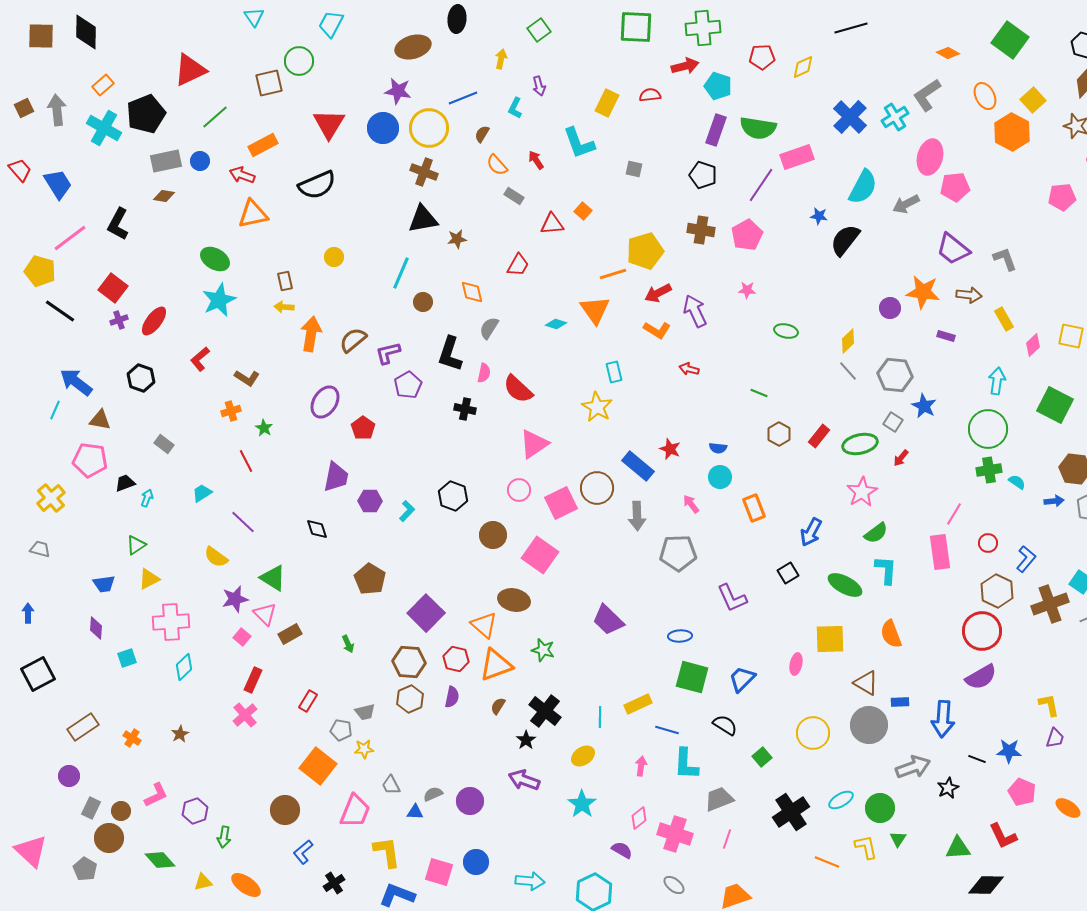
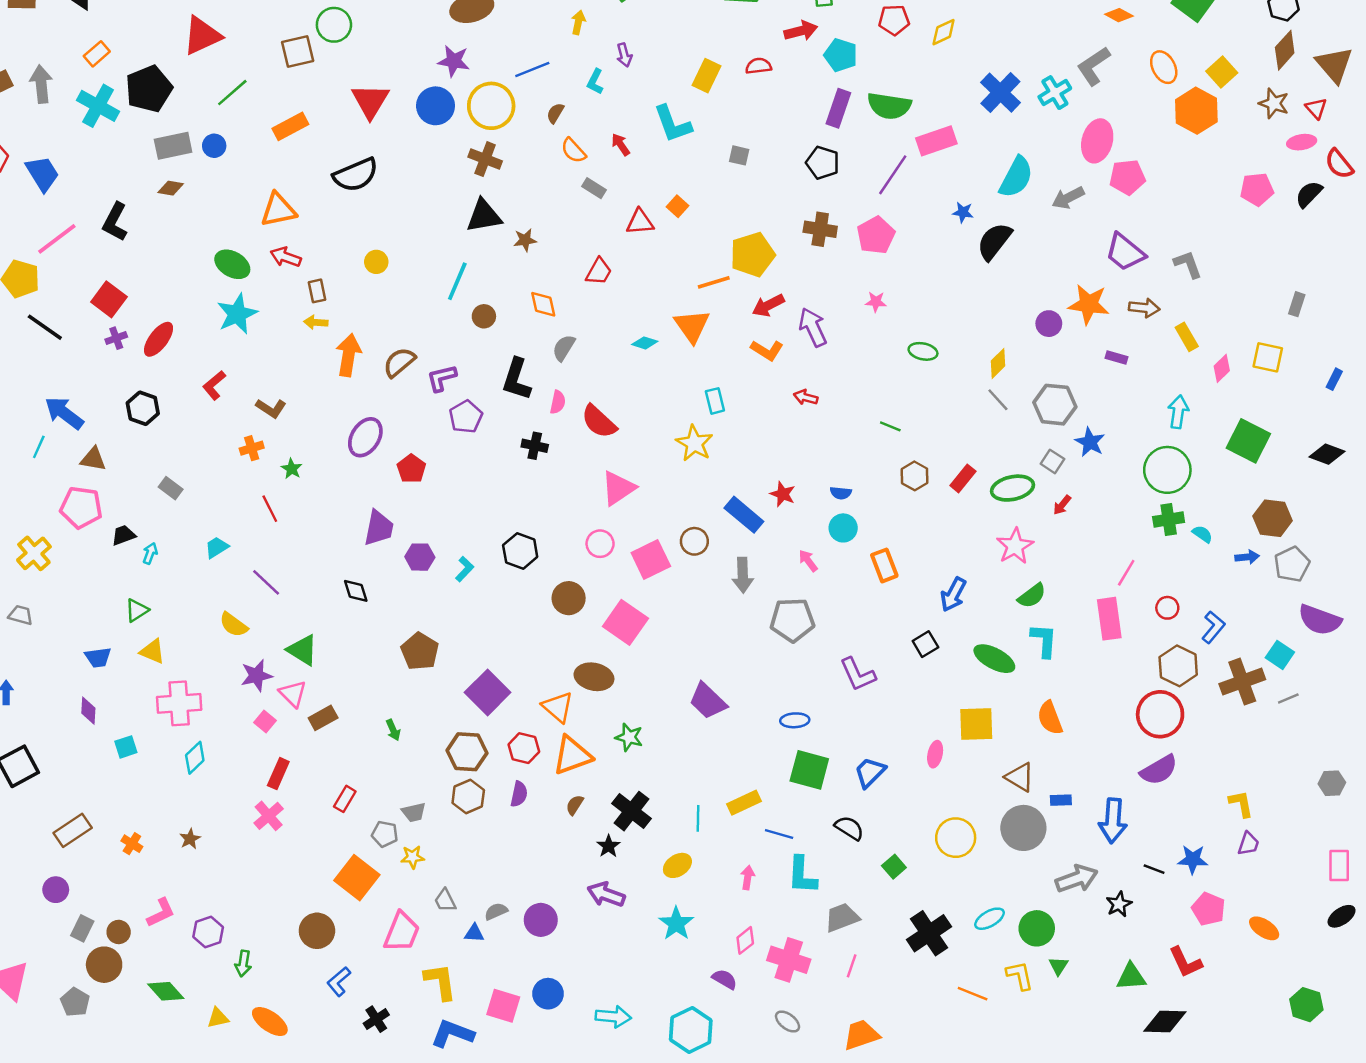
red arrow: (242, 175) -> (286, 257), moved
brown circle: (597, 488) -> (694, 541), size x0.7
yellow triangle: (149, 579) -> (152, 651), turned 50

